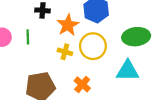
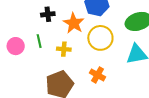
yellow cross: (65, 52) -> (64, 49), moved

